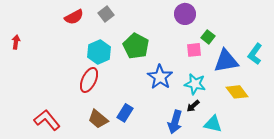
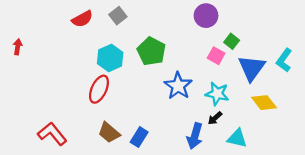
pink square: (194, 50) -> (216, 56), turned 35
blue triangle: (226, 61) -> (252, 68), turned -44
blue rectangle: (125, 113) -> (139, 137), moved

